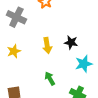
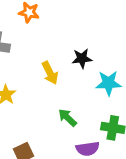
cyan star: (84, 64) -> (109, 83), turned 30

